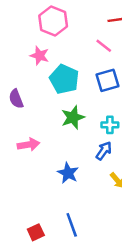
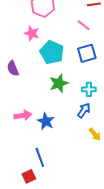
pink arrow: (28, 145) -> (23, 115), moved
blue star: (68, 173) -> (46, 121), moved
blue line: (72, 225) -> (40, 157), moved

